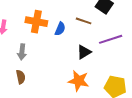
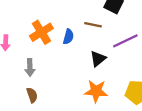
orange cross: (36, 22) -> (41, 32), turned -35

